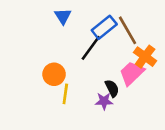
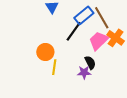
pink trapezoid: (132, 73) -> (99, 41), moved

